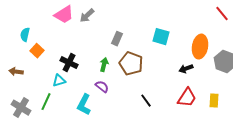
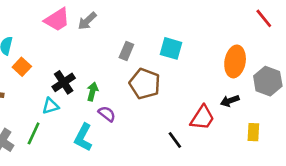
cyan square: (161, 37) -> (171, 48), moved
black cross: (69, 63) -> (64, 82), turned 30
green arrow: (104, 65) -> (92, 92), moved
black arrow: (186, 69) -> (230, 101), moved
red trapezoid: (187, 98) -> (202, 118), moved
black line: (146, 101) -> (175, 140), moved

